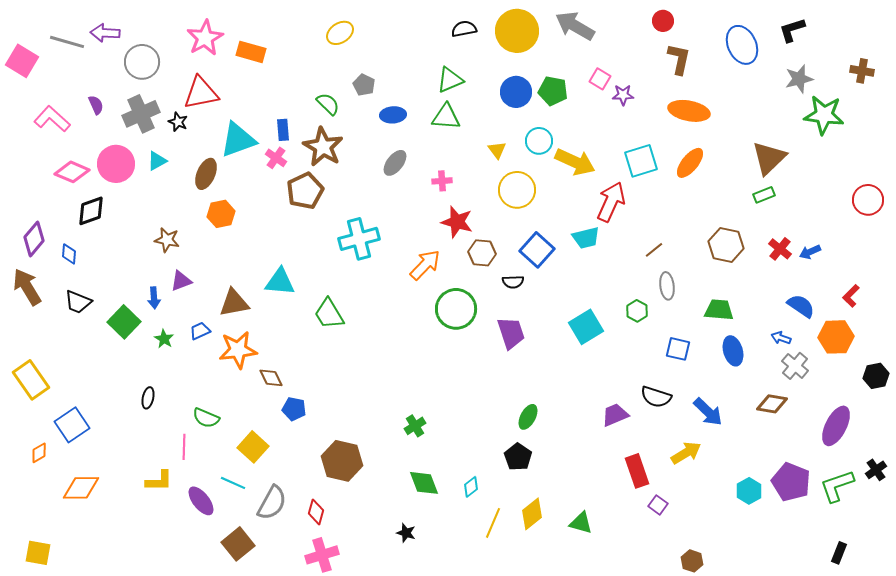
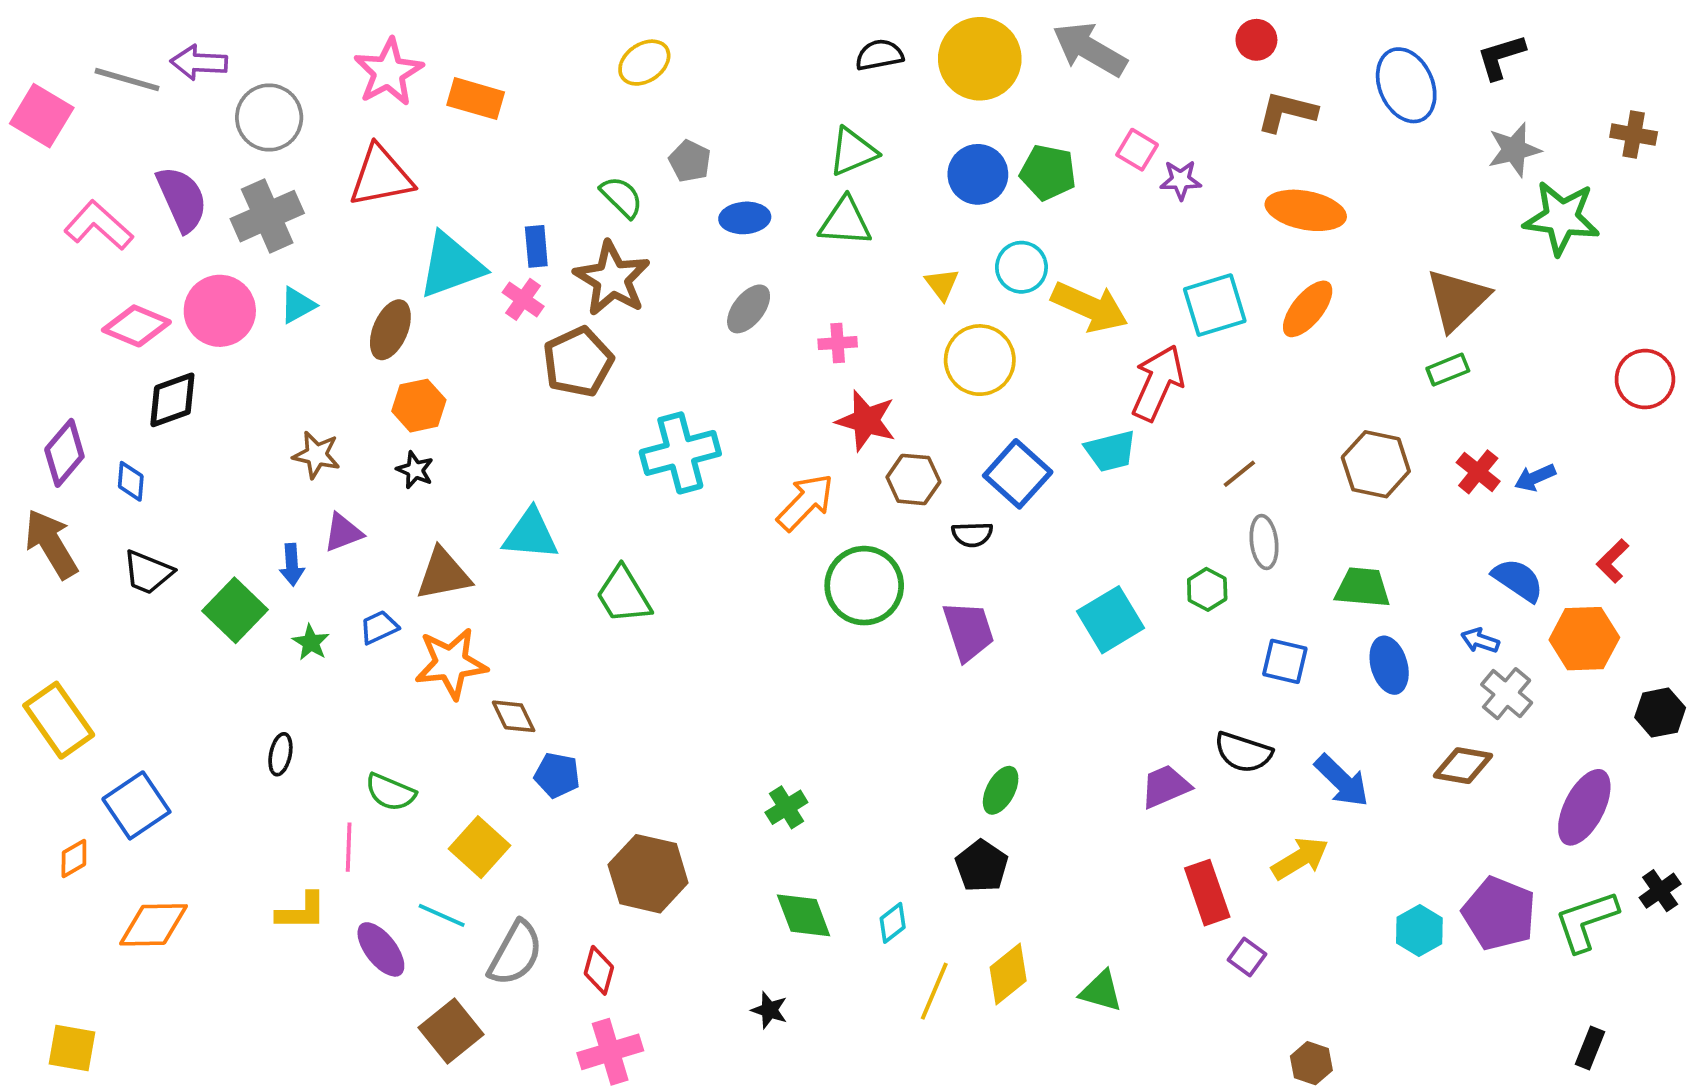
brown L-shape: (679, 59) -> (1287, 112), turned -88
purple semicircle: (96, 105) -> (182, 199), size x1.8
black star: (178, 122) -> (415, 470), moved

